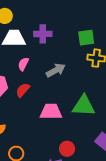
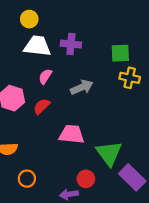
green triangle: (84, 106) -> (109, 153), moved, turned 45

